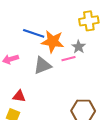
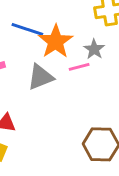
orange star: (53, 42) -> (56, 42), turned 30

